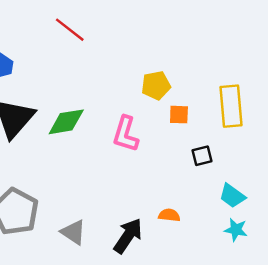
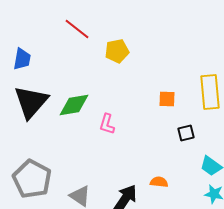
yellow pentagon: (156, 85) -> (117, 51), moved
pink L-shape: (126, 134) -> (107, 124), moved, size x0.7

